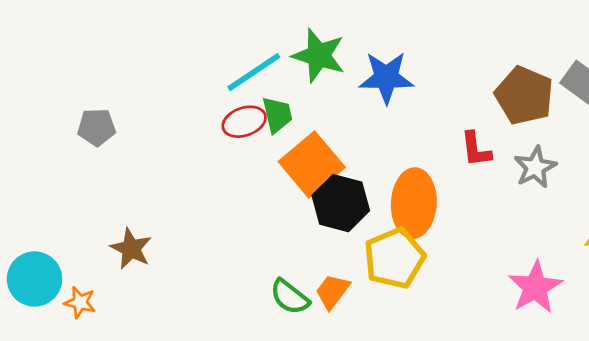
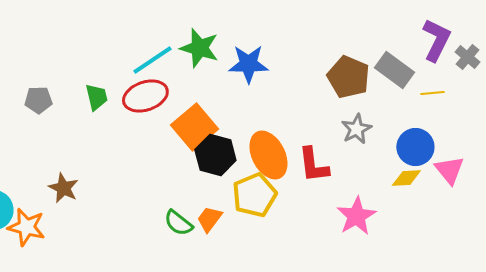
green trapezoid: (277, 115) -> (96, 97), moved
red ellipse: (244, 122) -> (145, 96), size x1.4
red L-shape: (476, 149) -> (313, 165), moved, size x1.4
orange ellipse: (414, 203) -> (268, 155), turned -30
orange star: (80, 302) -> (26, 227), size x1.6

